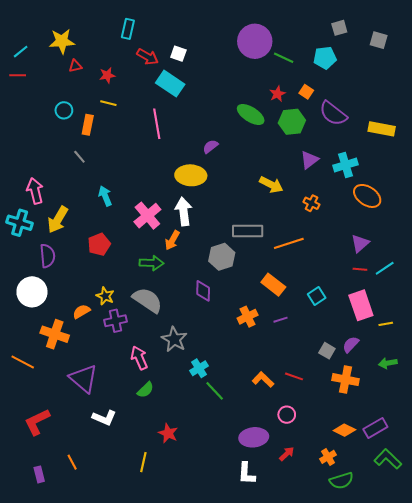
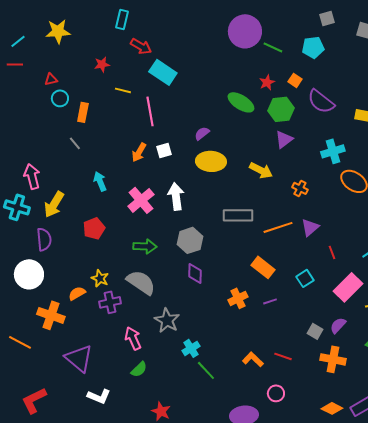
white square: (178, 54) -> (164, 150), moved, turned -35
red triangle: (75, 66) -> (51, 79), moved
yellow line: (108, 103) -> (123, 90), moved
purple triangle: (309, 160) -> (284, 139), moved
yellow ellipse: (191, 175) -> (211, 161), moved
orange arrow: (172, 240) -> (139, 152), moved
purple triangle: (360, 243) -> (310, 227), moved
gray hexagon: (222, 257) -> (190, 240), moved
red line: (360, 269) -> (332, 252), moved, turned 64
pink rectangle: (361, 305) -> (348, 287), turned 64

